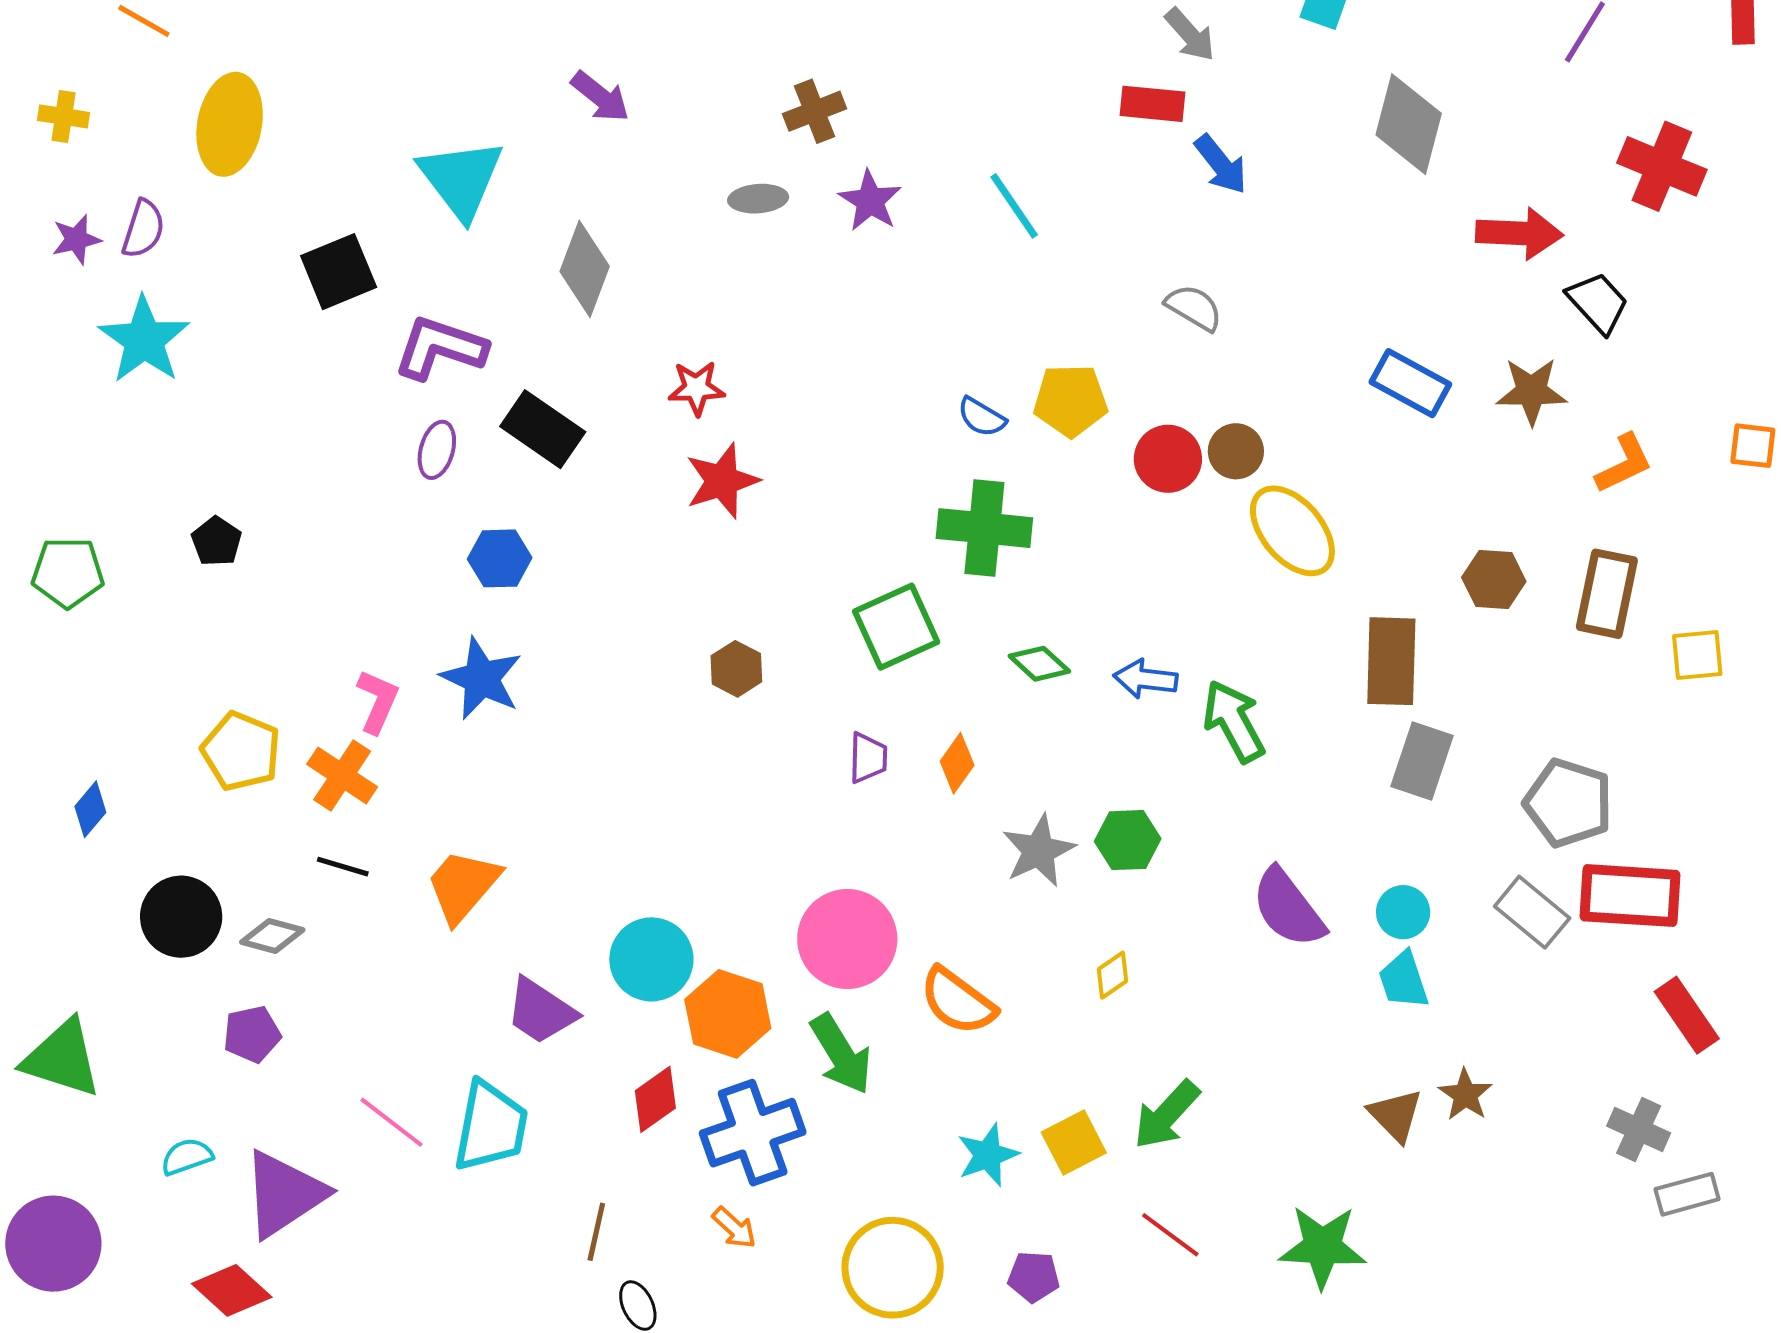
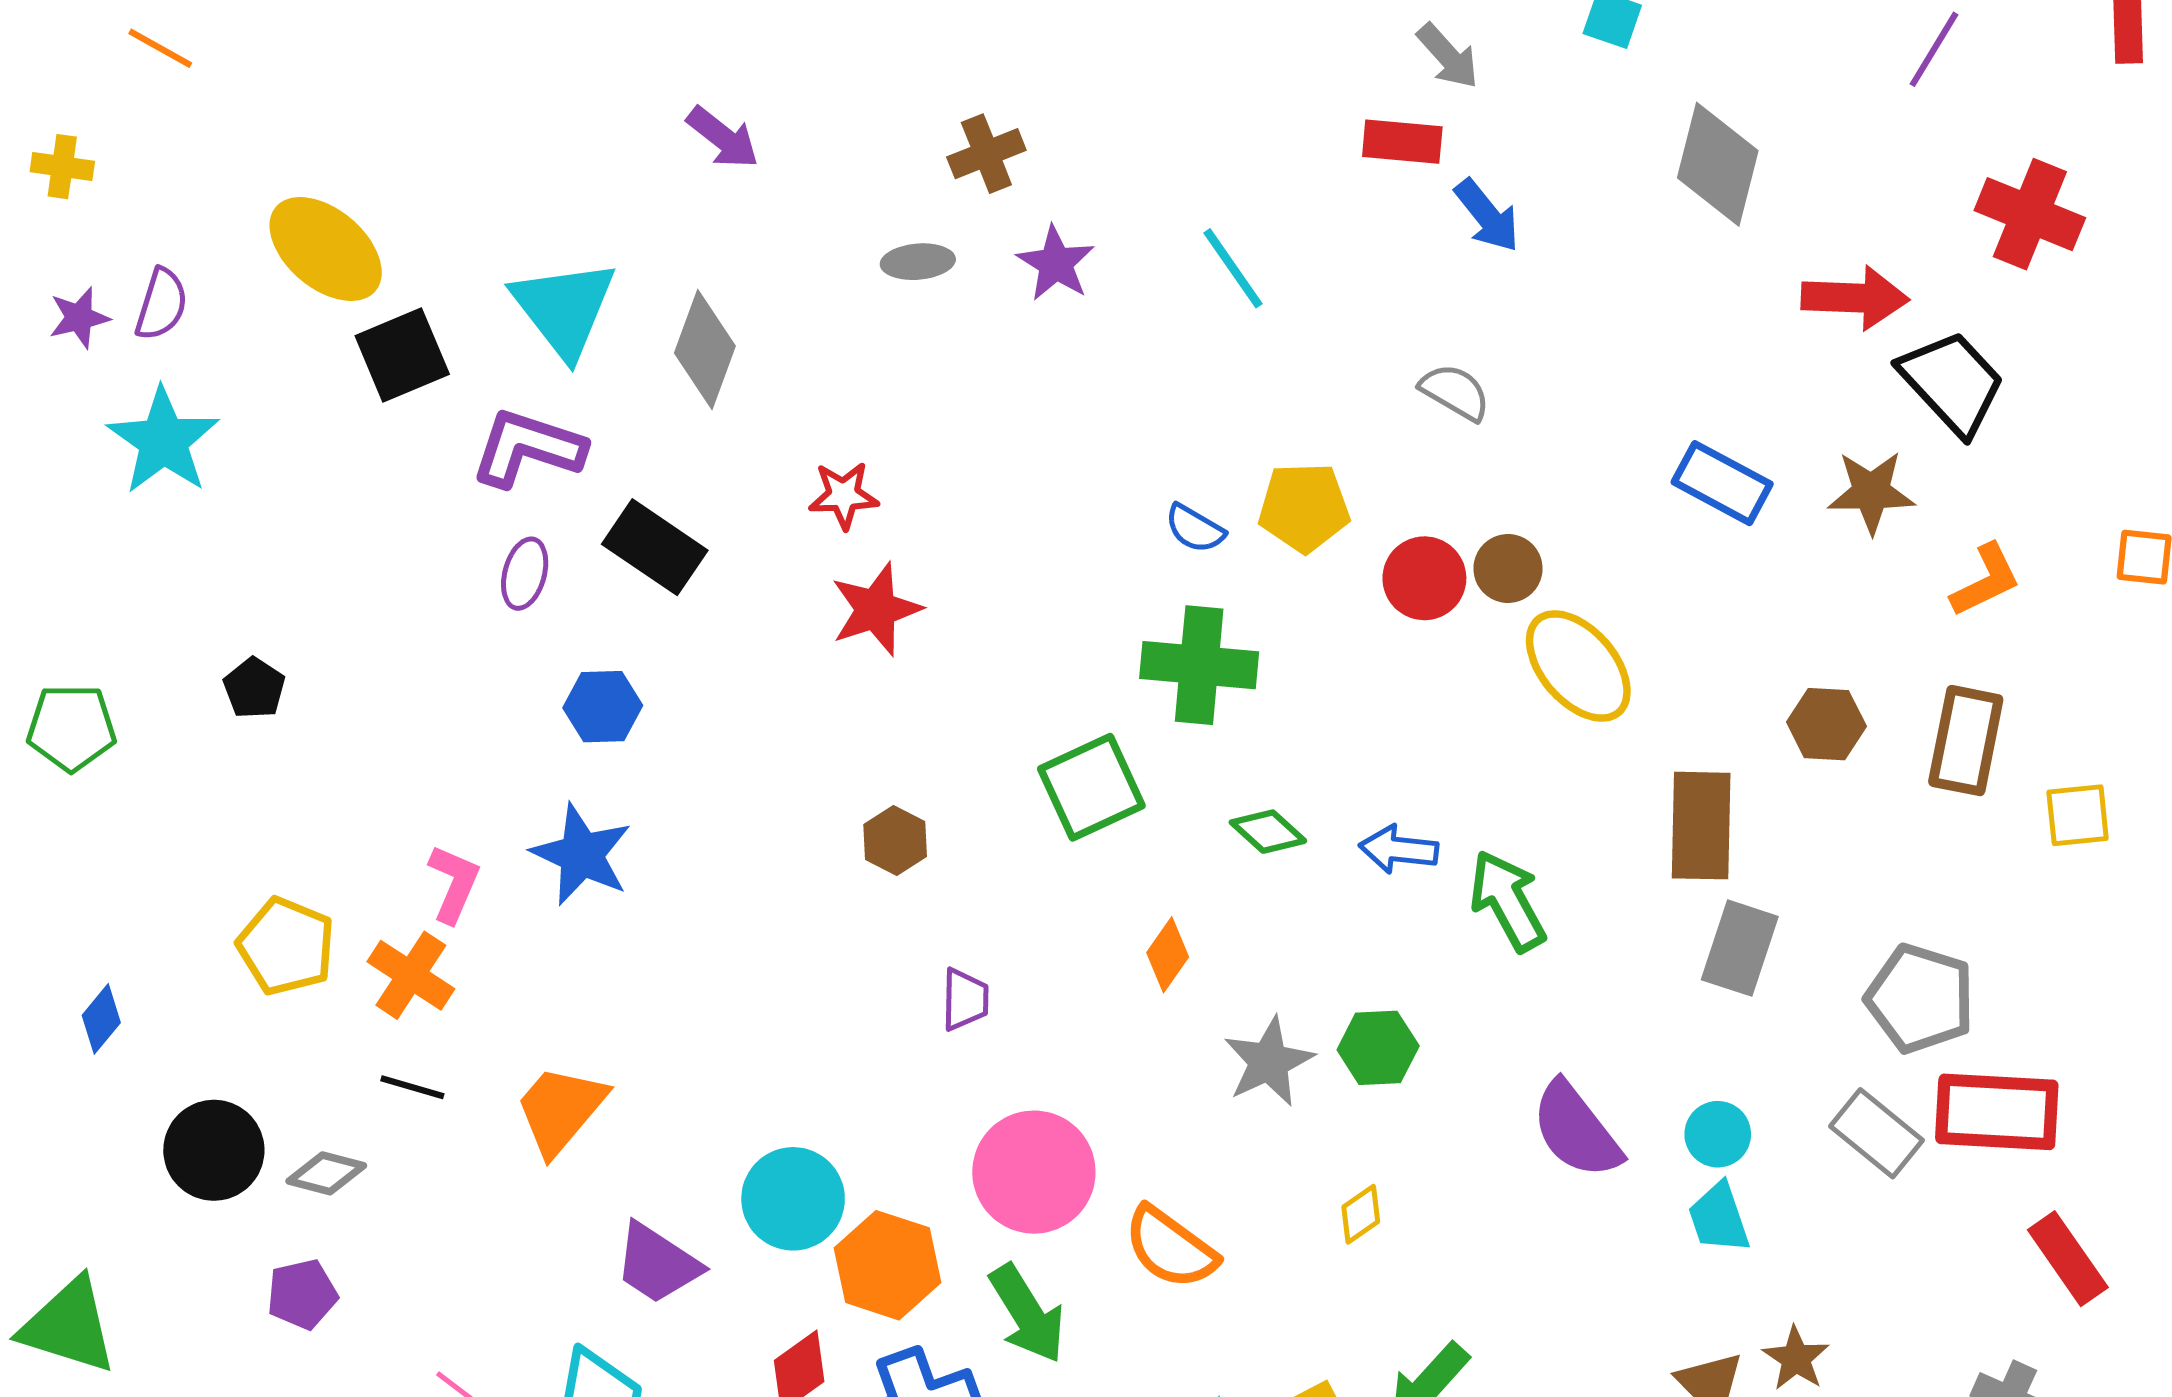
yellow ellipse: (230, 124) -> (326, 249), moved, turned -60
cyan triangle: (461, 179) -> (564, 308), moved
black trapezoid: (1598, 303) -> (1952, 383), size x1.4
purple trapezoid: (868, 758) -> (965, 999), moved

